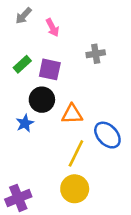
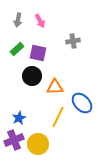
gray arrow: (24, 16) -> (18, 20), moved, turned -32
blue star: (25, 123) -> (19, 118), moved
yellow circle: (75, 189) -> (38, 144), moved
purple cross: (18, 198) -> (14, 140), moved

